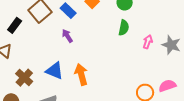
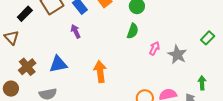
blue triangle: (55, 71) -> (58, 64), turned -42
orange arrow: (81, 74) -> (100, 72), moved

